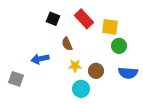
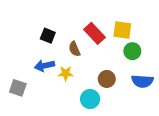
black square: (53, 19) -> (48, 36), moved
red rectangle: (84, 19) -> (95, 33), moved
yellow star: (75, 66) -> (66, 73), moved

